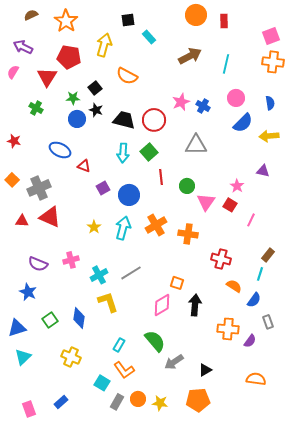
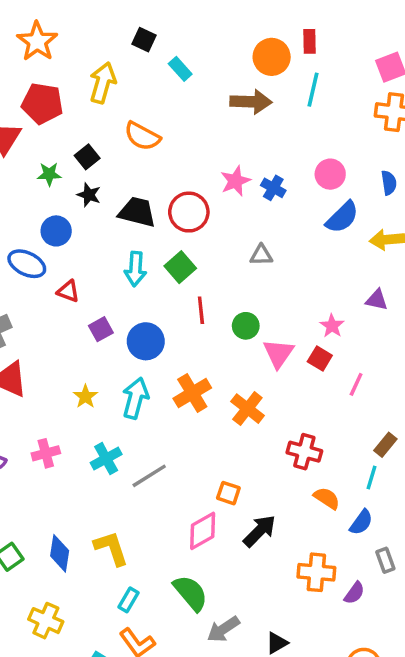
orange circle: (196, 15) -> (272, 57), moved
black square: (128, 20) -> (144, 40), turned 32
brown arrow: (190, 56) -> (251, 102), turned 30
cyan line: (226, 64) -> (313, 90), moved
blue circle: (77, 119) -> (56, 231), moved
gray triangle: (196, 145) -> (261, 255), size x0.6
orange cross: (188, 234) -> (247, 409), turned 30
cyan cross: (99, 275) -> (106, 459), moved
yellow L-shape: (108, 302) -> (111, 548), moved
black arrow: (195, 305) -> (260, 531), turned 40

